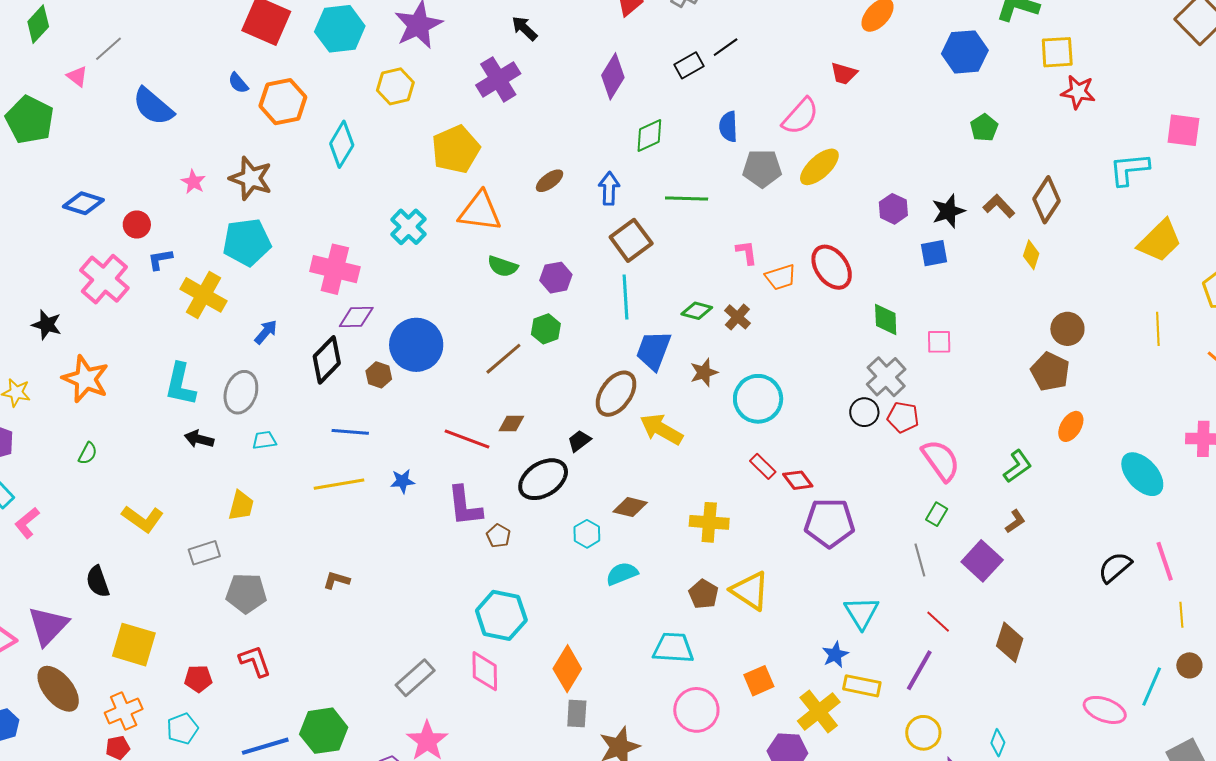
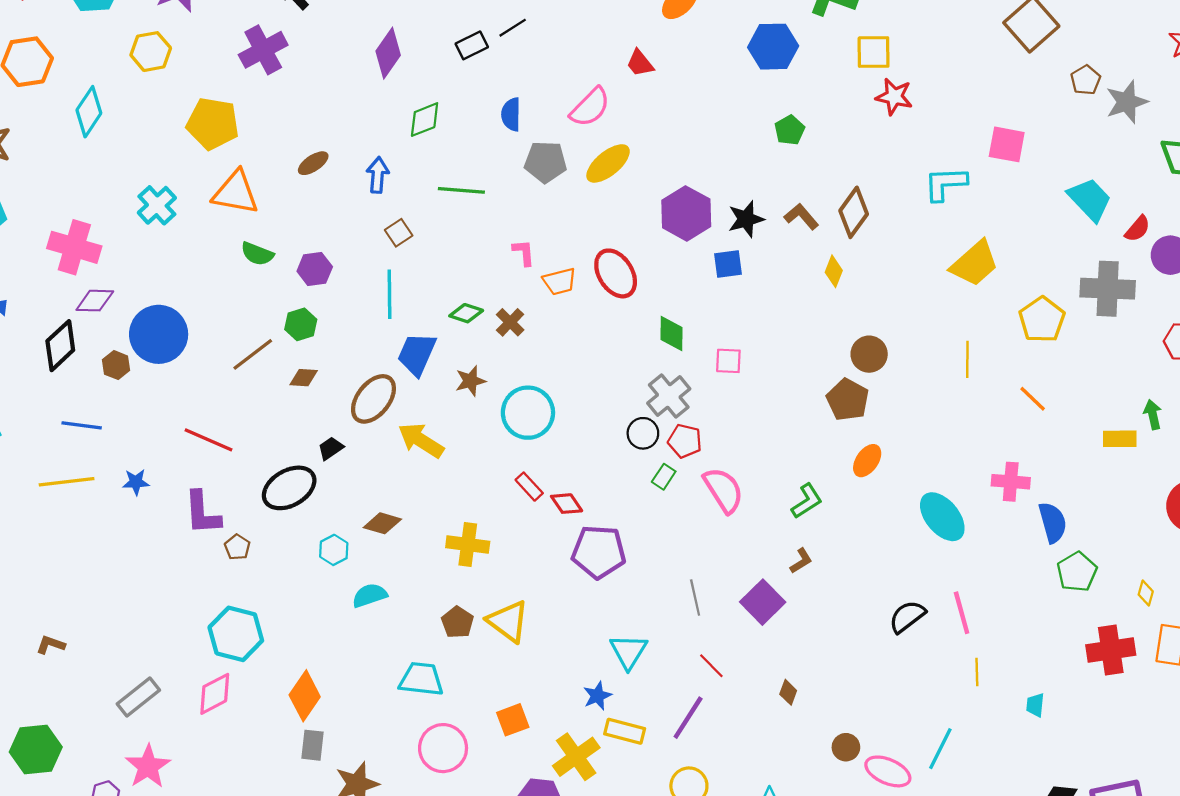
red trapezoid: (844, 74) -> (640, 63), turned 32
yellow pentagon: (456, 149) -> (213, 124), turned 30
purple hexagon: (893, 209) -> (686, 213), size x1.6
brown square: (631, 240) -> (399, 233), size x0.6
brown diamond: (511, 423) -> (304, 378), moved
green rectangle: (937, 514) -> (664, 477), moved
brown L-shape: (337, 580) -> (51, 645), moved
brown diamond: (1010, 642) -> (788, 692), size x0.6
brown circle: (1189, 665) -> (846, 747), moved
pink diamond: (485, 671) -> (215, 694), turned 60

